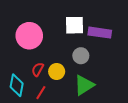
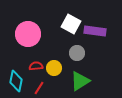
white square: (75, 25) -> (71, 24), turned 30
red semicircle: (38, 69) -> (36, 66), turned 56

